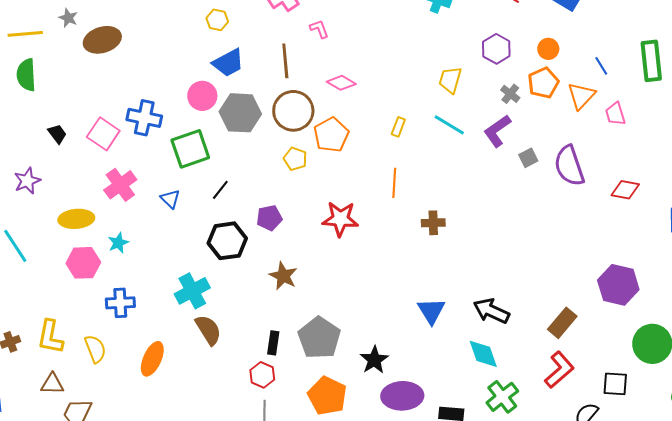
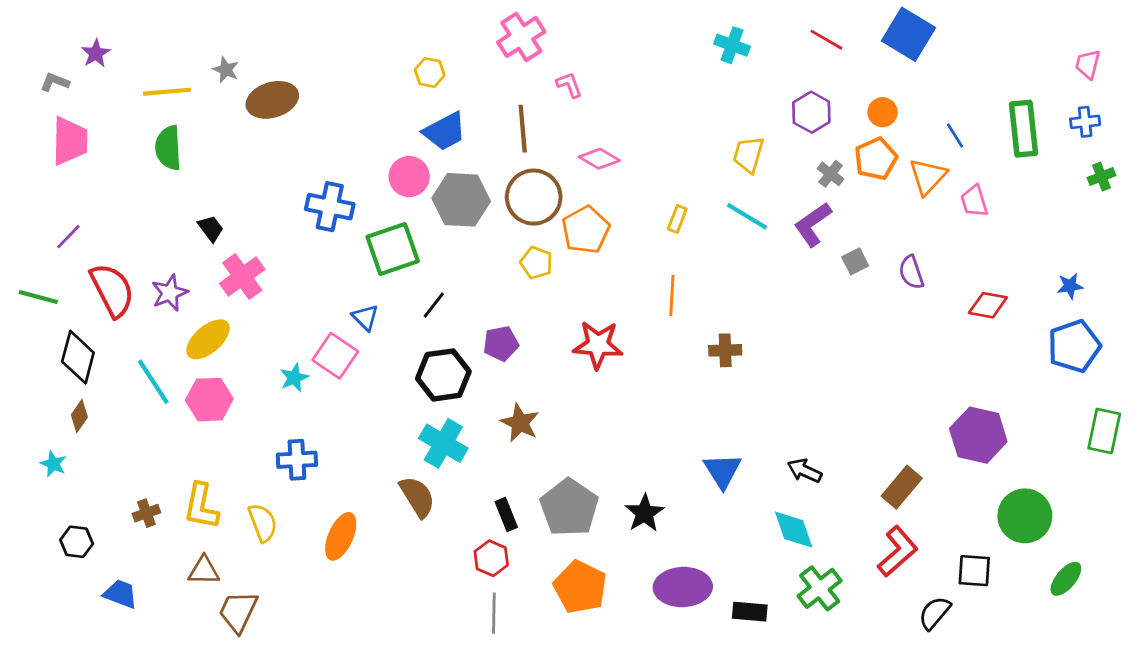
pink square: (103, 134) -> (335, 356), moved
purple semicircle: (569, 166) -> (911, 272), size x0.6
pink cross: (120, 185) -> (242, 276), moved
yellow ellipse: (76, 219) -> (208, 339), moved, turned -36
pink hexagon: (83, 263) -> (209, 400), moved
cyan cross: (192, 291) -> (443, 443), moved, turned -32
black arrow: (491, 311) -> (805, 471), size x0.7
black rectangle: (273, 343) -> (506, 514), turned -30
black star: (374, 360) -> (644, 513), moved

